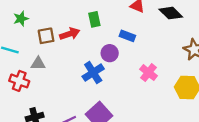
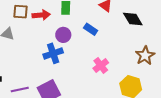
purple circle: (110, 53) -> (63, 35), moved

